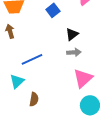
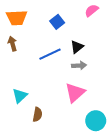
blue line: (32, 59) -> (50, 54), moved
pink triangle: (83, 78) -> (75, 93), moved

